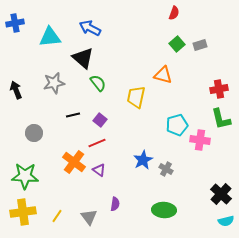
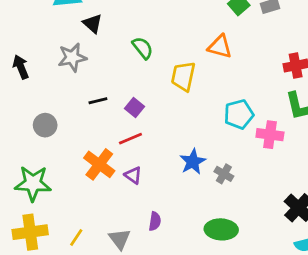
black triangle: (83, 58) -> (93, 24), moved, size x0.7
green semicircle: (98, 83) -> (143, 48), moved

